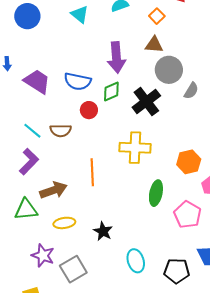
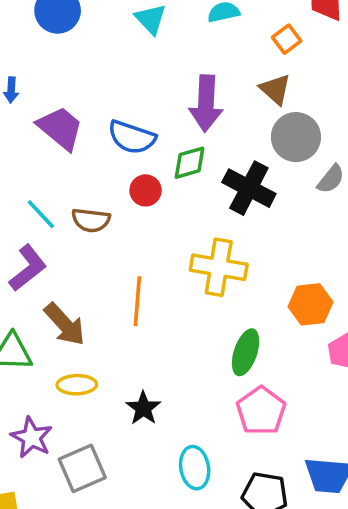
brown triangle: (154, 45) -> (275, 89), turned 30
black cross: (146, 101) -> (249, 188), turned -32
brown arrow: (53, 190) -> (65, 324), turned 60
pink pentagon: (187, 215) -> (261, 411), moved

